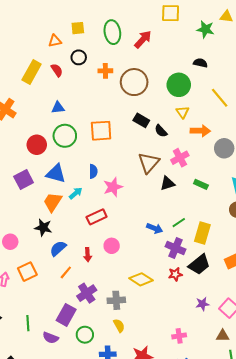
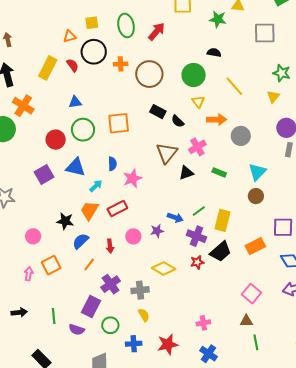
black circle: (79, 57) -> (94, 52), size x1.6
orange trapezoid: (53, 202) -> (89, 210), moved
purple star: (202, 304) -> (157, 231), moved

